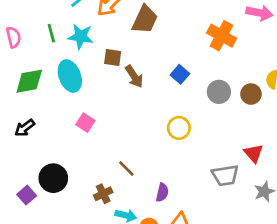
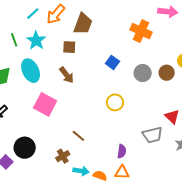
cyan star: (81, 37) -> (36, 41), turned 30
brown square: (113, 58) -> (69, 47), moved
brown arrow: (134, 76) -> (67, 75), moved
pink square: (85, 123) -> (45, 104), size x1.6
purple semicircle: (162, 192) -> (122, 151), moved

